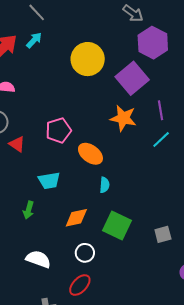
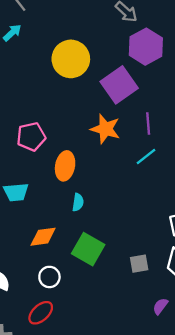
orange ellipse: (90, 154) -> (65, 166), turned 60

